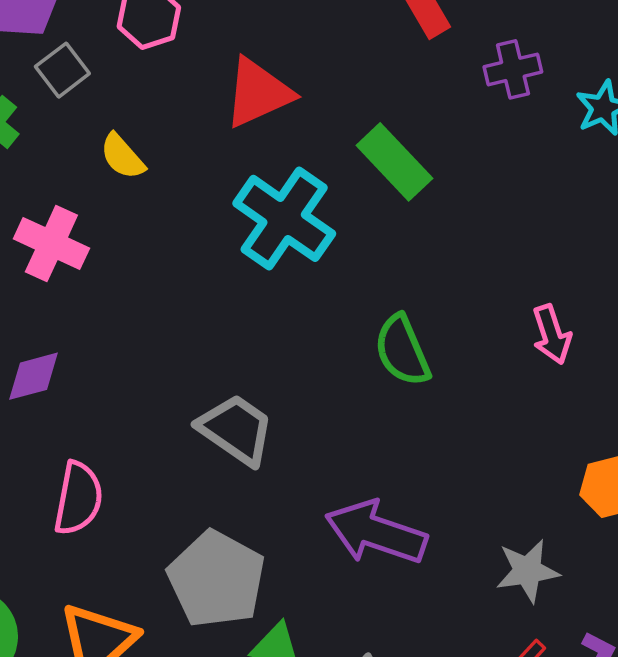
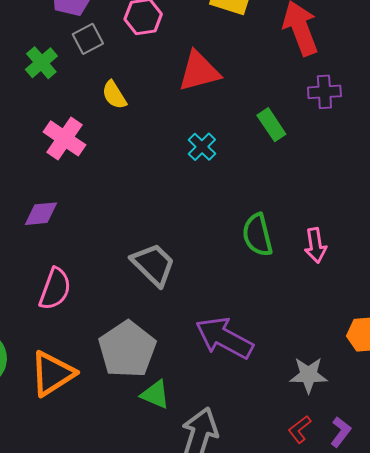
purple cross: (513, 69) -> (324, 92), moved
green rectangle: (394, 162) -> (271, 125), size x0.7
cyan cross: (284, 218) -> (202, 147), size x0.5
pink arrow: (552, 334) -> (315, 245), moved

